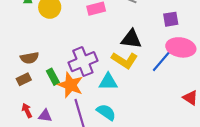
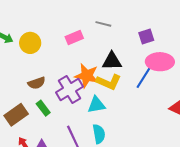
brown semicircle: (29, 58) -> (37, 83), moved
brown rectangle: (24, 79) -> (16, 115), size x1.6
orange star: (70, 85) -> (87, 76), moved
cyan semicircle: (106, 112) -> (99, 134), turned 54

